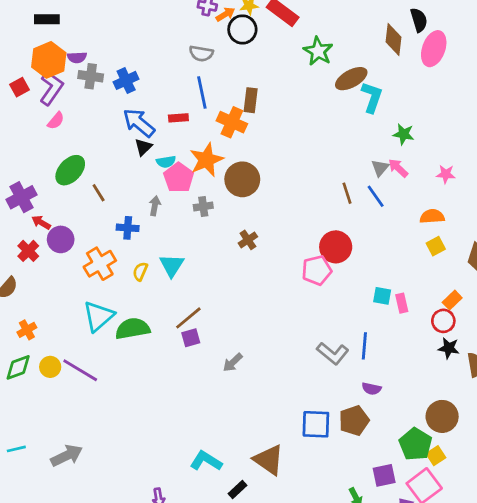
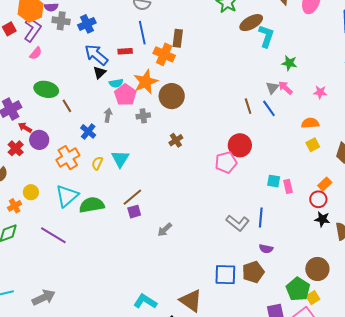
green ellipse: (70, 170) -> (46, 89), turned 60
blue cross: (128, 228) -> (88, 131), turned 35
yellow circle: (50, 367) -> (31, 192), moved

